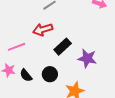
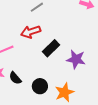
black circle: (50, 74) -> (40, 86), moved

